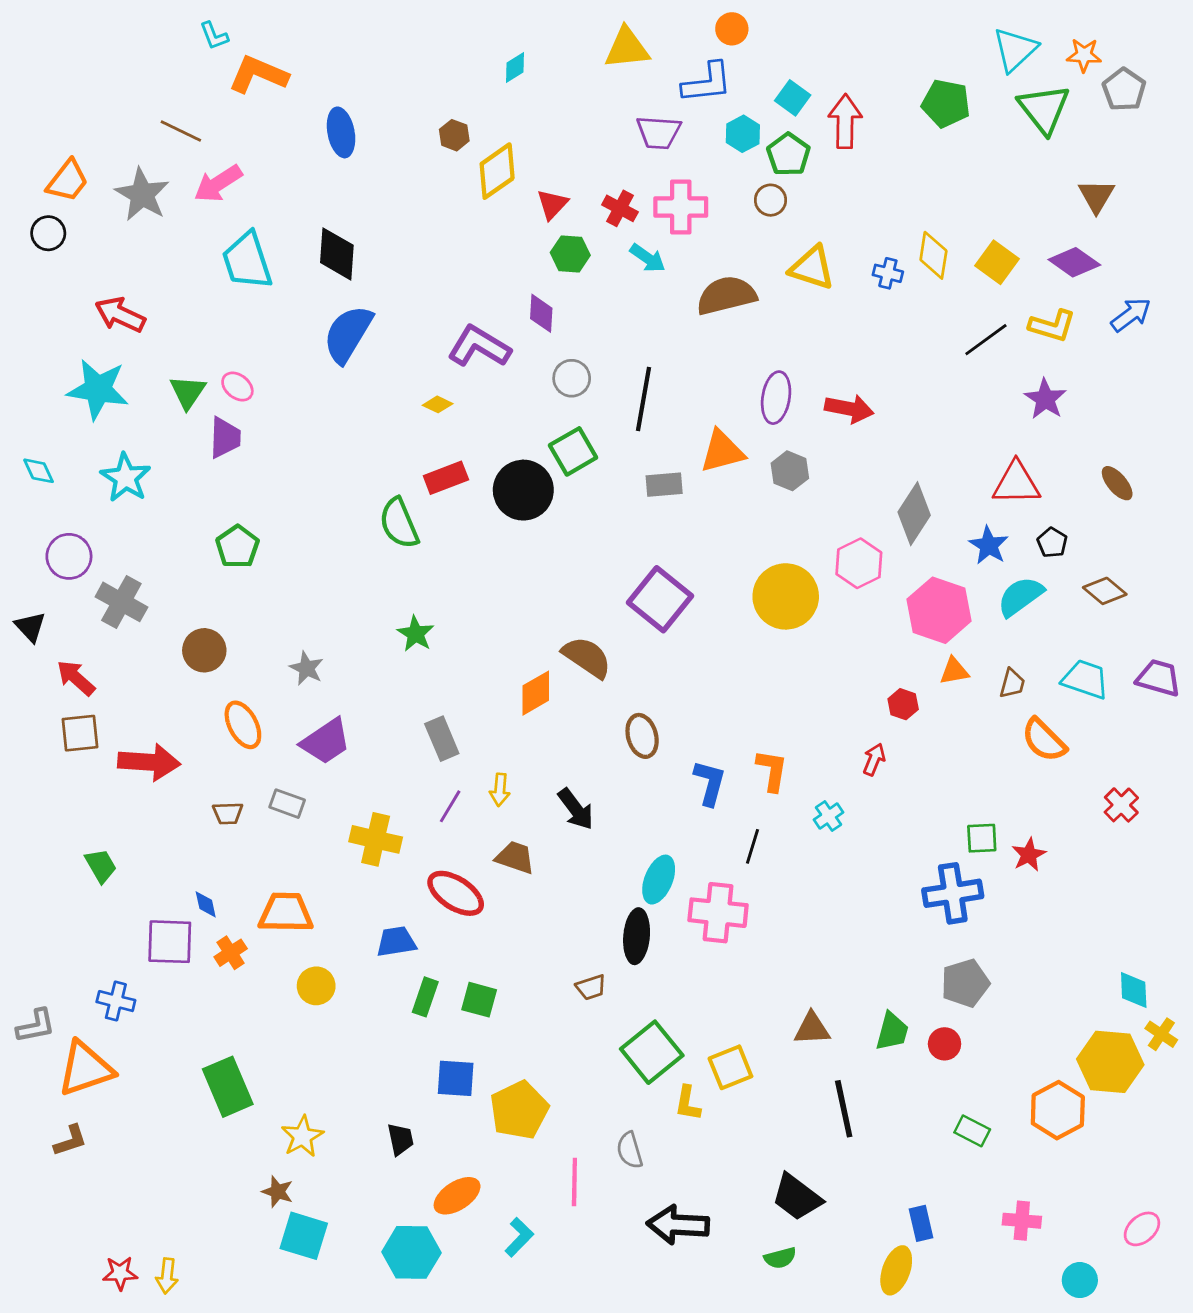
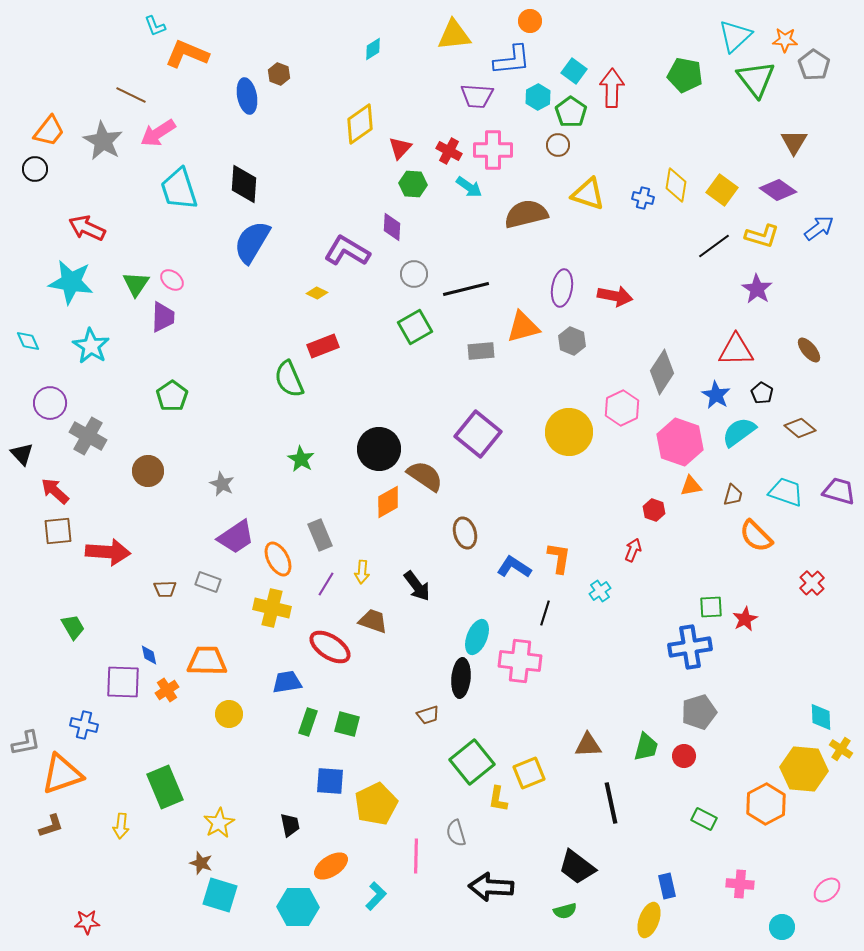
brown hexagon: (454, 135) -> (279, 74), moved
black line: (643, 399) -> (466, 289), turned 66
black circle: (523, 490) -> (379, 449), moved
orange ellipse: (243, 725) -> (278, 559), moved
blue L-shape: (710, 783) -> (514, 567), turned -72
yellow arrow: (167, 1276) -> (121, 826), moved

